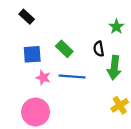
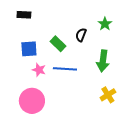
black rectangle: (27, 17) -> (24, 15), turned -40
black semicircle: (99, 49) -> (81, 35), moved, turned 32

